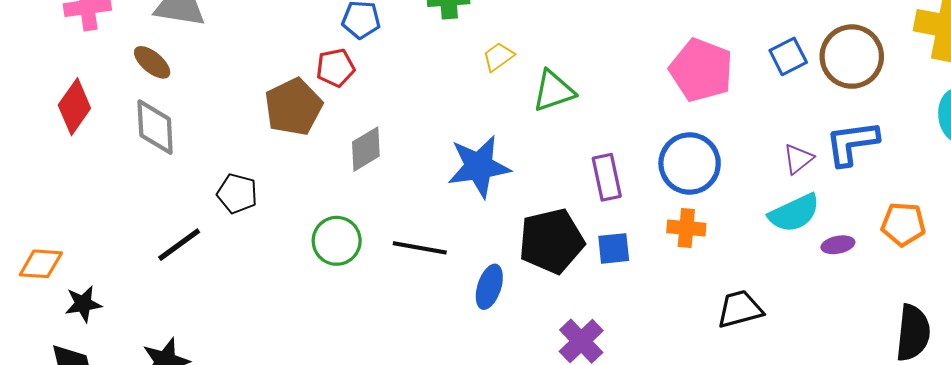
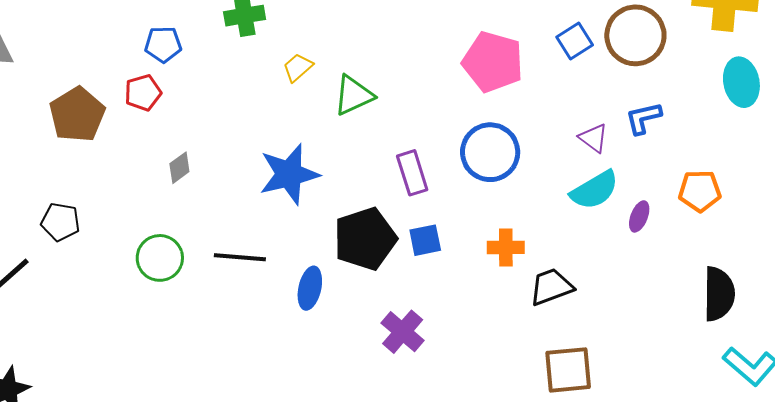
brown pentagon: (293, 107) -> (77, 115), moved
blue L-shape: (852, 143) -> (643, 118), size x0.7
gray diamond: (366, 149) -> (179, 168), size x0.7
purple triangle: (798, 159) -> (593, 138), turned -40
orange cross: (686, 228) -> (506, 247), moved
purple ellipse: (838, 245) -> (639, 216), turned -52

